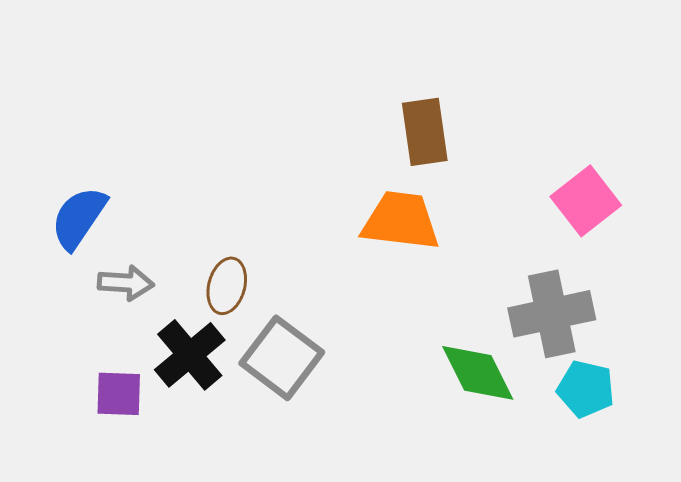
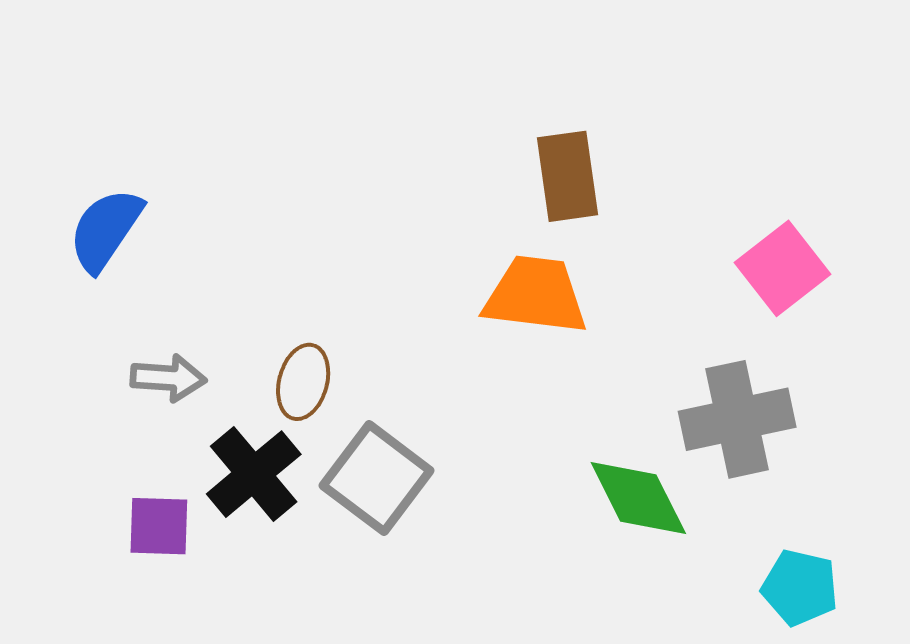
blue semicircle: (79, 218) -> (105, 230), moved
cyan pentagon: (586, 389) -> (800, 588), moved

